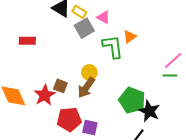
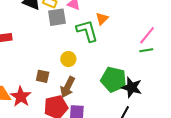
gray square: (84, 28) -> (57, 17), turned 30
brown arrow: (86, 88) -> (68, 87), moved
red star: (45, 95) -> (21, 97), moved

